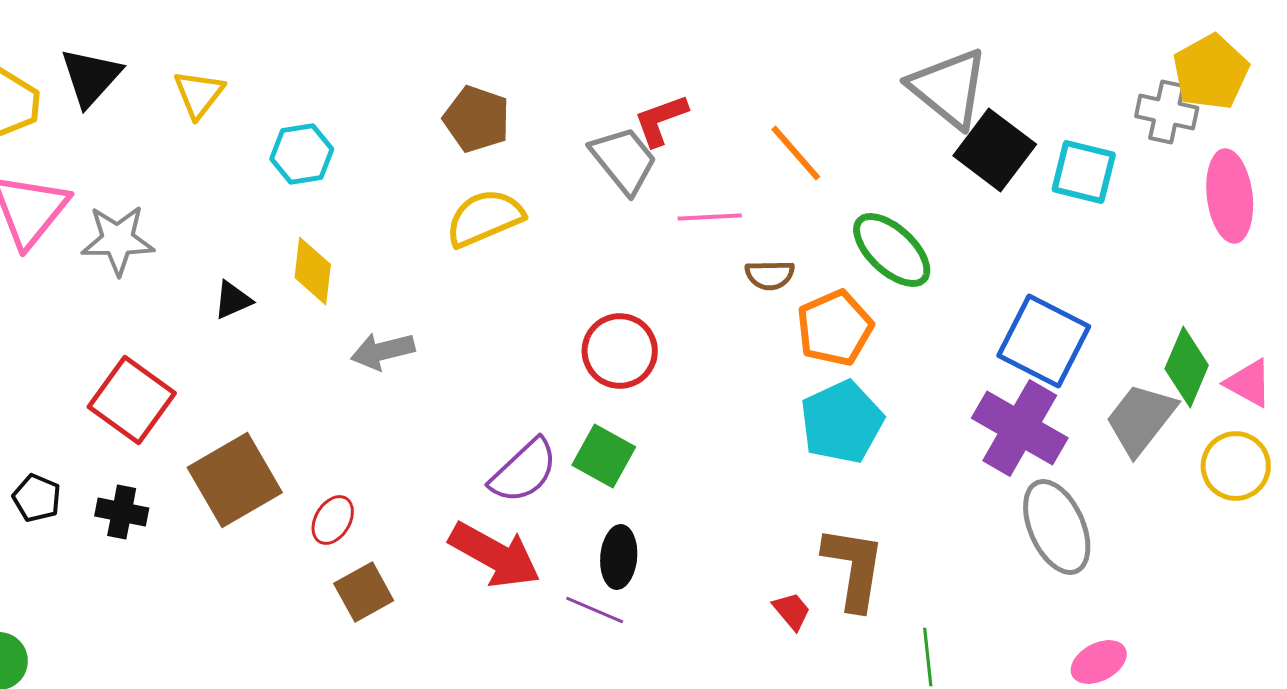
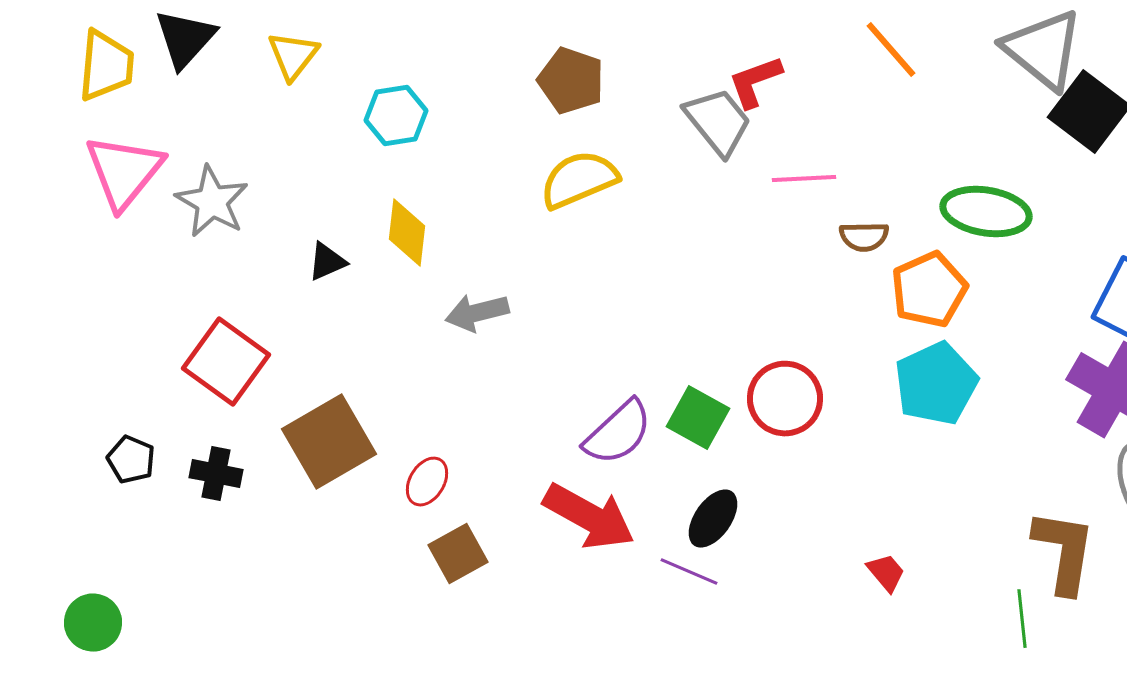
orange line: (796, 153) -> (891, 50), moved
gray star: (118, 240) -> (212, 202), turned 30
green ellipse: (892, 250) -> (986, 212), turned -34
red circle: (620, 351) -> (785, 399), moved
black ellipse: (619, 557) -> (713, 519), turned 30
brown L-shape: (854, 568) -> (1064, 552), moved

